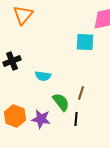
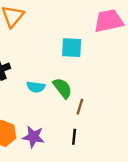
cyan square: (85, 42) -> (72, 48), moved
green semicircle: (61, 102) -> (62, 88), moved

